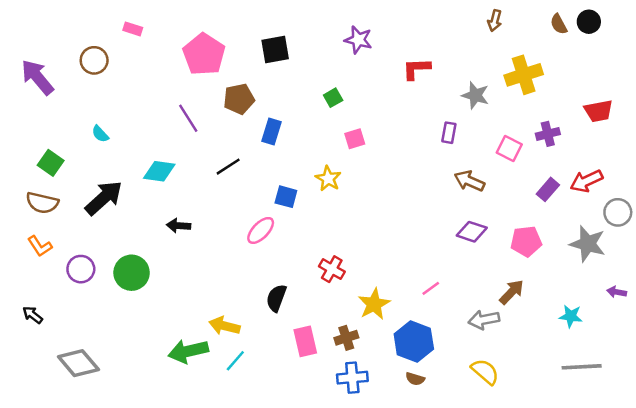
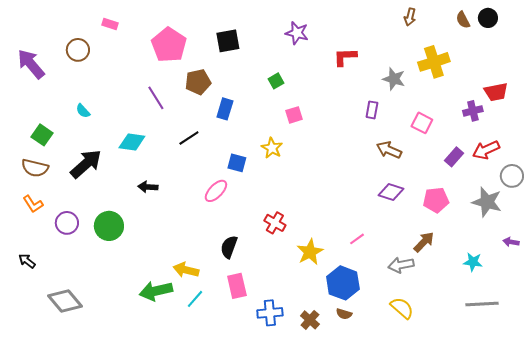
purple cross: (548, 134) -> (473, 111), moved
brown cross: (346, 338) -> (310, 320), moved, turned -30
pink rectangle: (305, 341) -> (237, 286), moved
blue cross: (352, 378) -> (270, 313), moved

